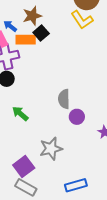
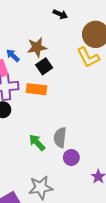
orange rectangle: (26, 40) -> (36, 89), moved
green arrow: (20, 114) -> (37, 143), moved

